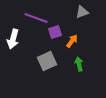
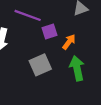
green arrow: (79, 64) -> (77, 68), size x1.5

